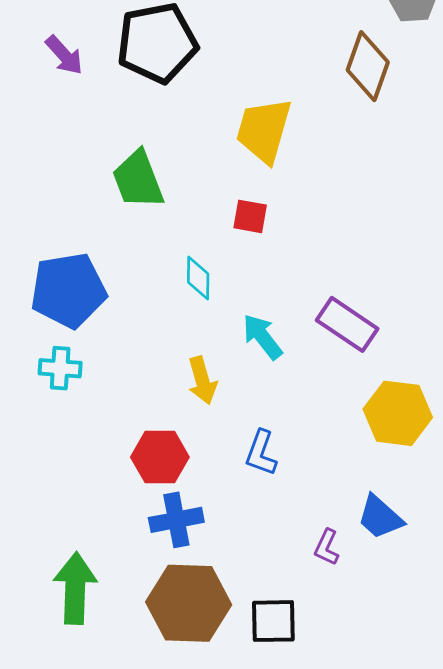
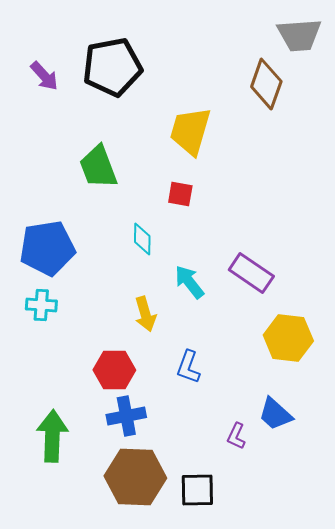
green arrow: (75, 588) -> (52, 436), moved

